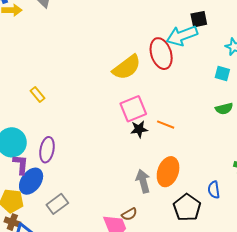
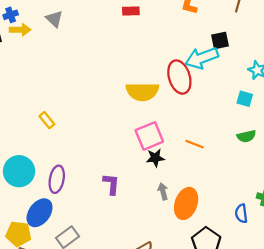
yellow semicircle: (127, 67) -> (142, 92), turned 36
orange line: (166, 125) -> (195, 144), moved
purple L-shape: (21, 164) -> (111, 184), moved
gray arrow: (143, 181) -> (163, 191), moved, size x0.7
blue semicircle: (214, 190) -> (241, 214), moved

